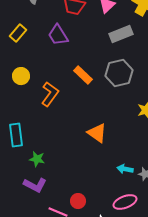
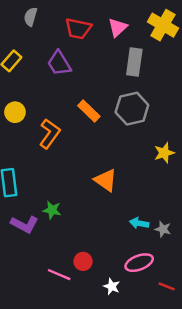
gray rectangle: (121, 34) -> (134, 62), turned -60
green star: (37, 159) -> (52, 210), moved
purple L-shape: (35, 185) -> (25, 224), moved

